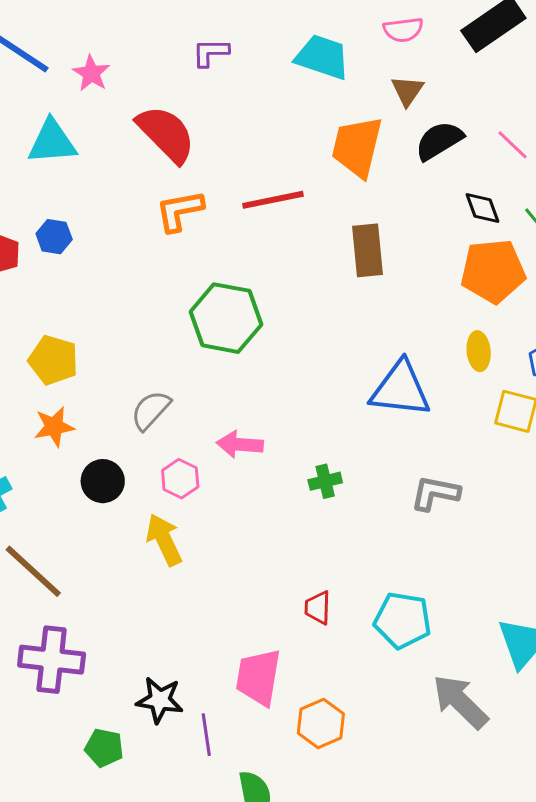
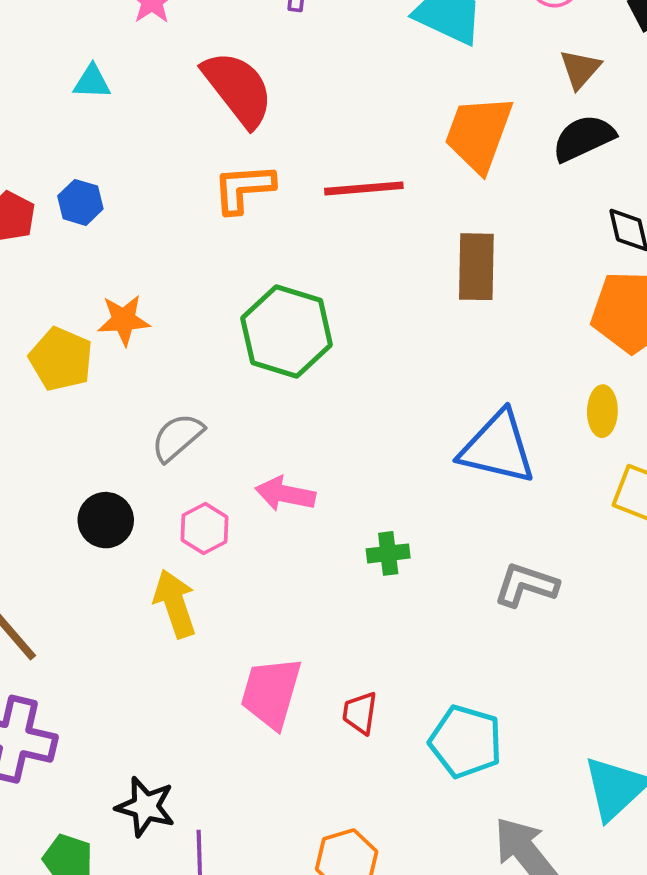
brown triangle: (407, 91) -> (580, 69), moved
cyan triangle: (52, 142) -> (92, 82), size x0.6
orange star: (54, 427) -> (124, 320), moved
pink trapezoid: (258, 677) -> (271, 693), moved

